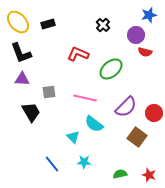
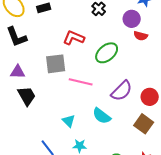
purple triangle: (22, 79) -> (18, 72), moved
gray square: (49, 92) -> (56, 64), moved, size x1.5
cyan semicircle: (94, 124) -> (102, 116), moved
brown square: (137, 137) -> (144, 124), moved

